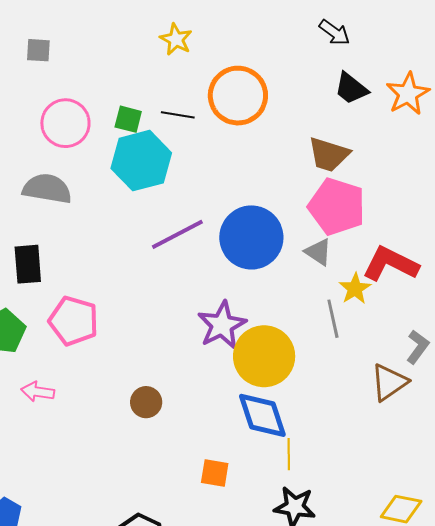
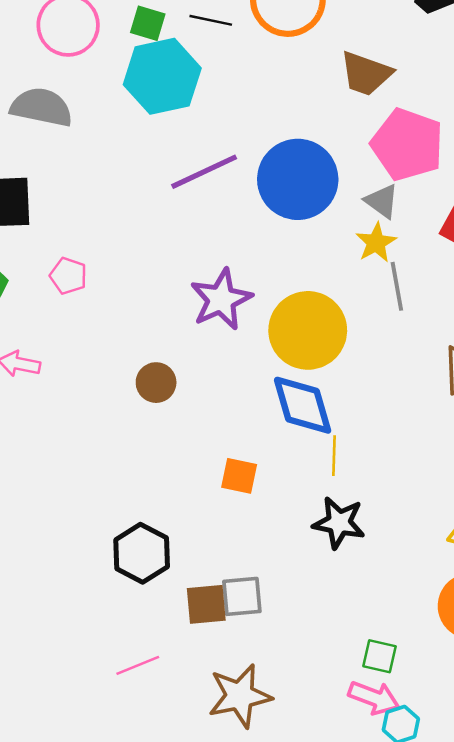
brown trapezoid: (329, 155) -> (366, 74), moved
yellow star: (355, 289) -> (376, 243), moved
pink pentagon: (74, 321) -> (68, 276), size x0.6
purple star: (222, 325) -> (221, 299), moved

